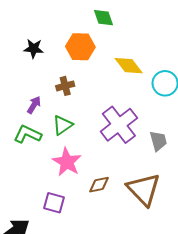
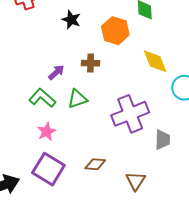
pink star: (67, 162) -> (47, 132), moved, size x0.7
brown triangle: (144, 189) -> (136, 181), size x0.6
purple square: (54, 203) -> (48, 169), size x1.5

